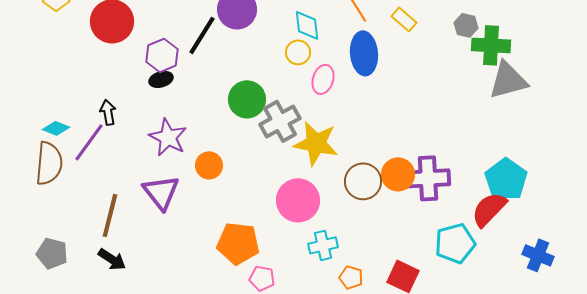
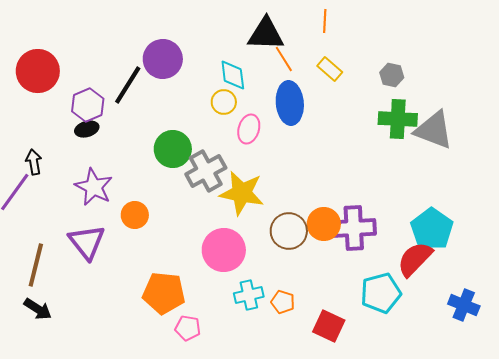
green cross: (491, 45) -> (398, 119), moved
gray triangle: (508, 80) -> (434, 130), turned 36
orange pentagon: (351, 277) -> (283, 302), moved

